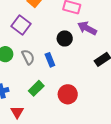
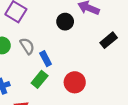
blue rectangle: (50, 60) -> (46, 59), moved

